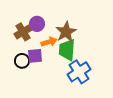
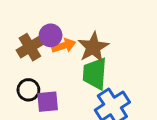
orange arrow: (49, 42) -> (64, 46), moved
purple square: (35, 56) -> (48, 102), moved

